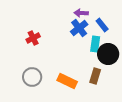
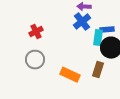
blue rectangle: (102, 25) -> (107, 30), moved, turned -56
gray circle: (32, 77) -> (35, 60), moved

